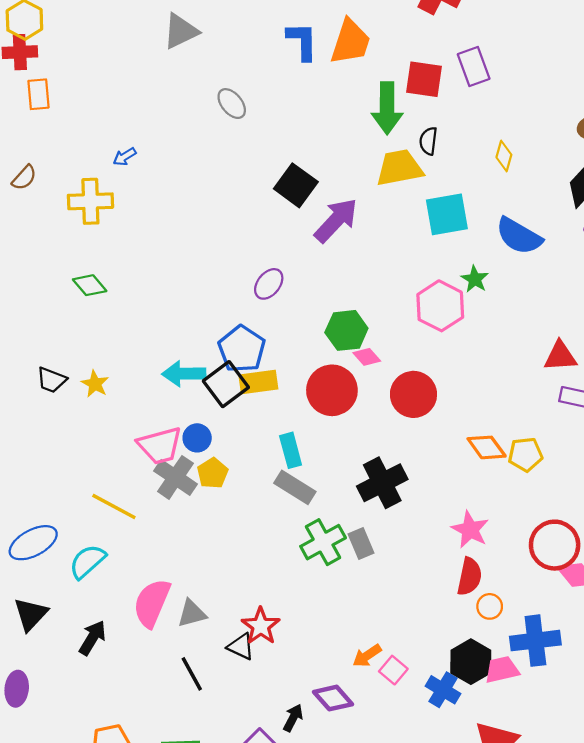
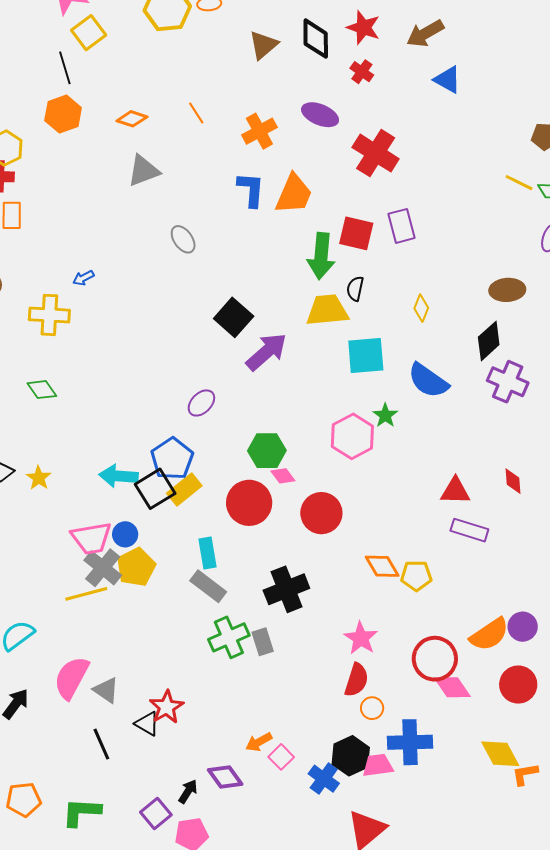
yellow rectangle: (258, 382) -> (184, 489), turned -36
yellow pentagon: (213, 473) -> (136, 567), size x1.4
yellow line: (114, 507) -> (86, 594), moved, turned -48
gray triangle: (192, 613) -> (106, 690), turned 44

